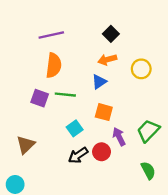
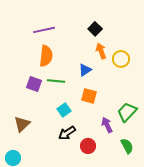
orange arrow: (107, 60) -> (101, 51), moved, turned 84
purple arrow: (119, 137) -> (107, 125), moved
red circle: (102, 152) -> (88, 146), moved

